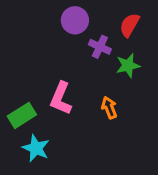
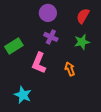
purple cross: (100, 47) -> (51, 37), moved
green rectangle: (22, 115) -> (14, 46), moved

